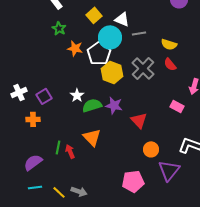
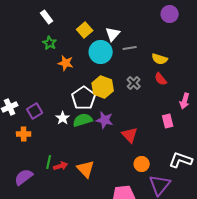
white triangle: (122, 19) -> (113, 34), turned 49
white pentagon: (99, 53) -> (84, 98), moved
gray cross: (143, 68) -> (134, 83), size x0.6
white star: (77, 95) -> (63, 118), moved
pink rectangle: (177, 106) -> (168, 121), turned 48
orange triangle: (92, 137) -> (86, 169), moved
red arrow: (70, 151) -> (61, 166), turned 96

